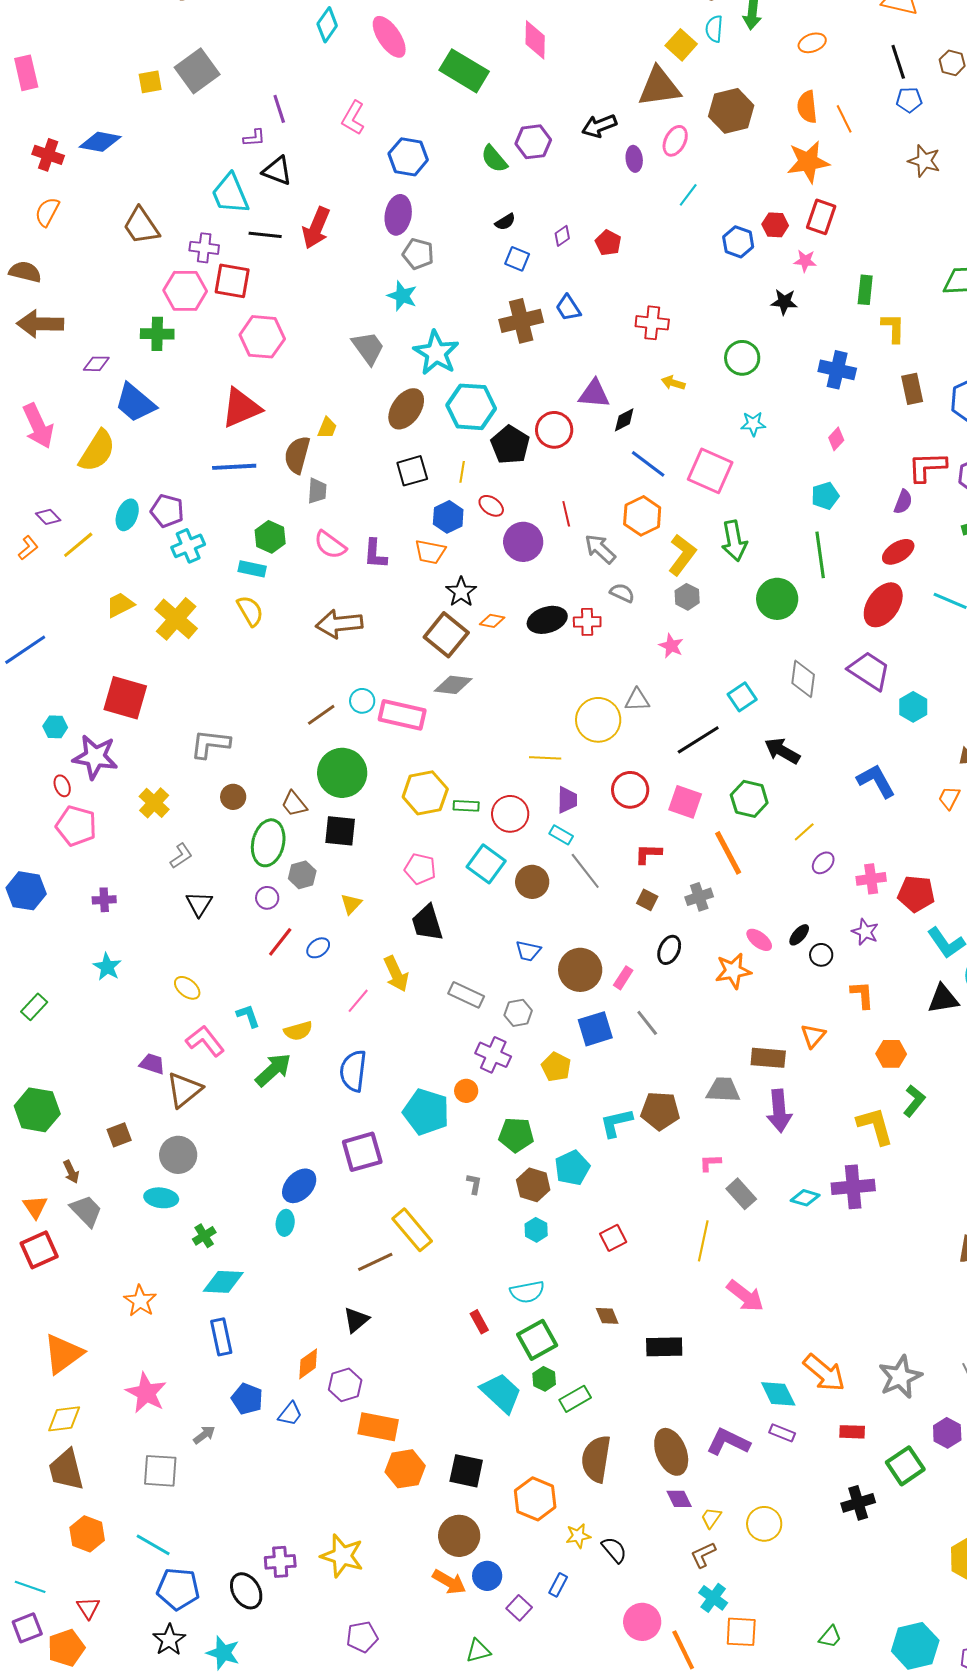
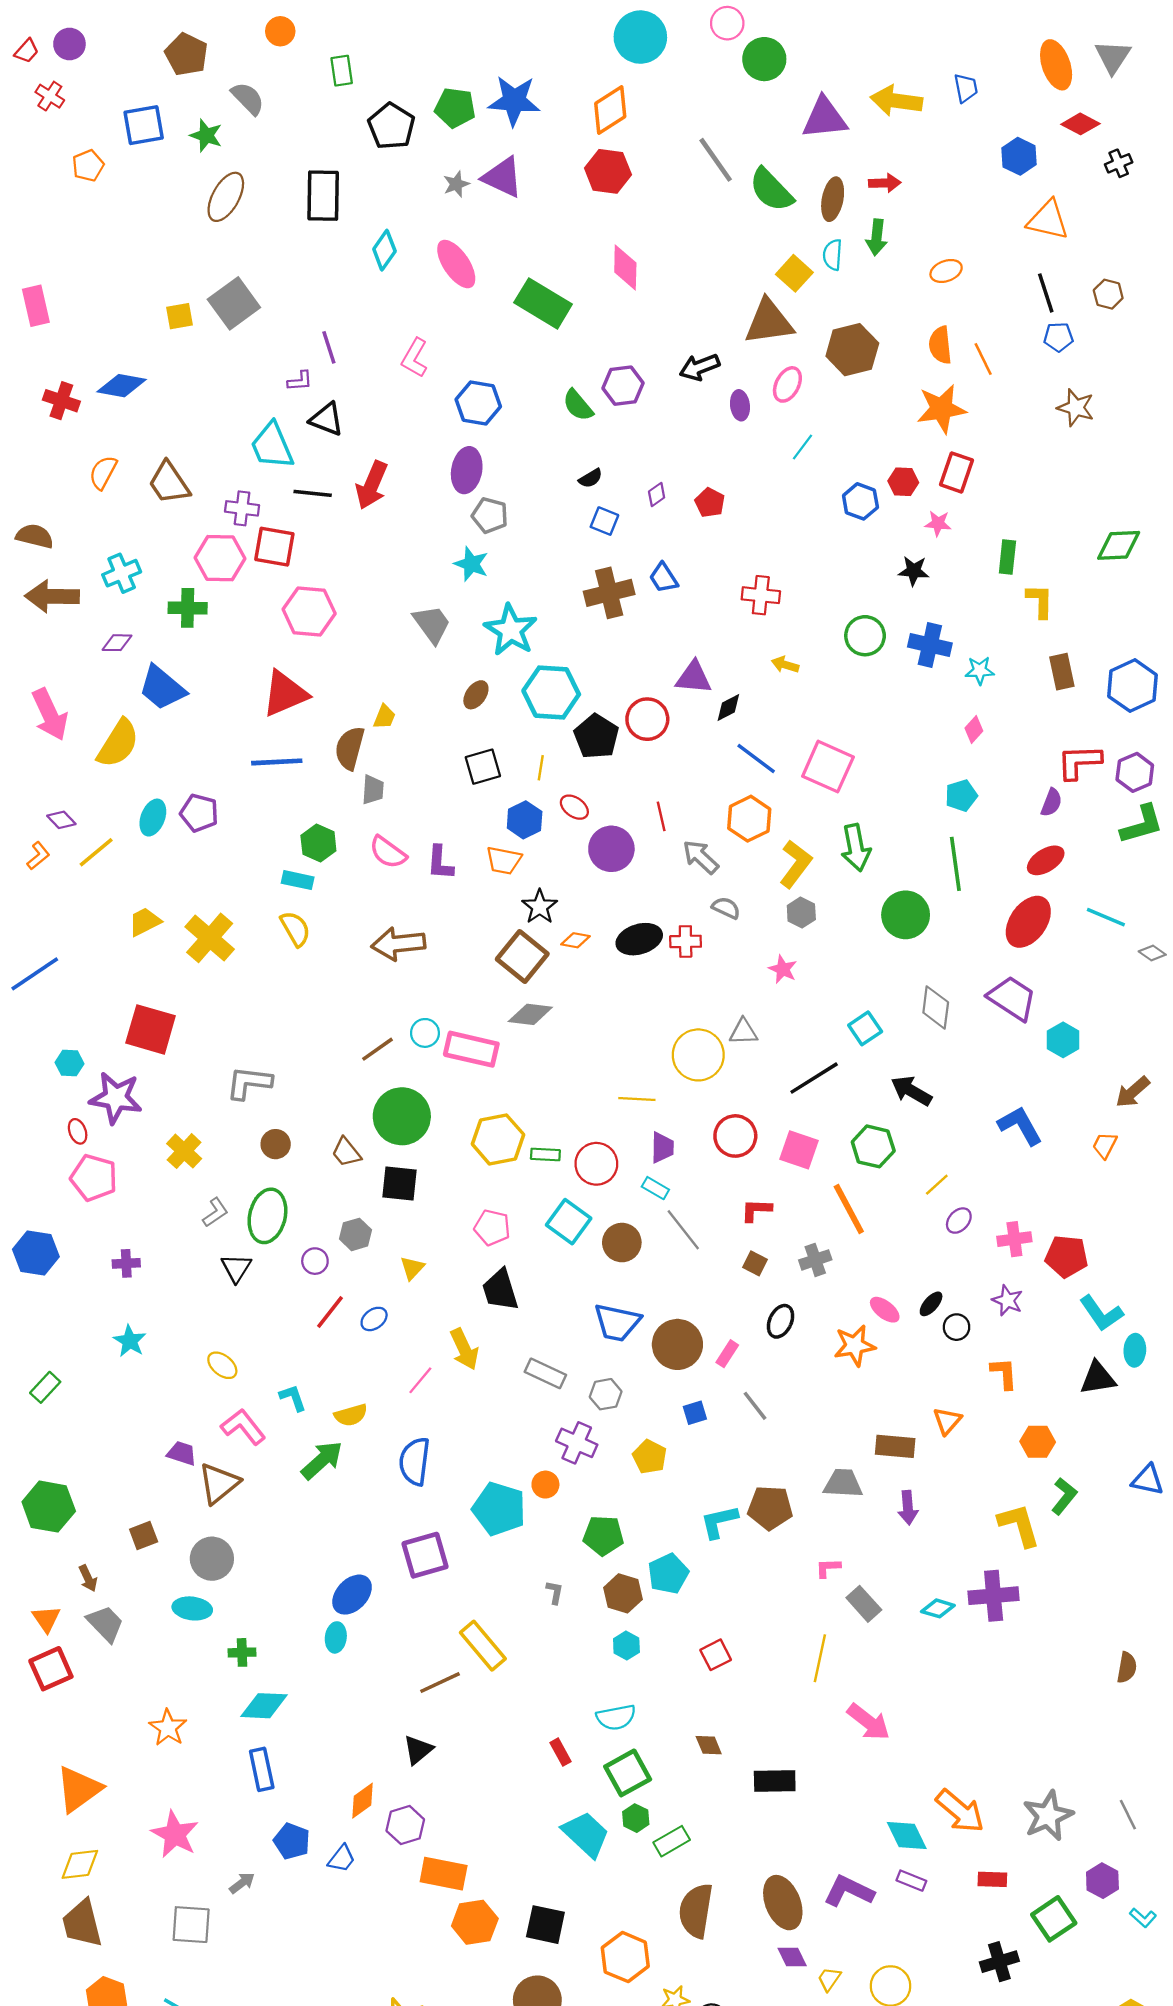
orange semicircle: (47, 212) -> (103, 472), moved
blue cross: (837, 370) -> (930, 645), moved
brown ellipse: (406, 409) -> (476, 695), size x0.6
cyan star: (753, 424) -> (980, 670), moved
cyan cross: (188, 546) -> (122, 573), moved
green ellipse: (268, 843) -> (267, 1216), moved
blue trapezoid: (528, 951) -> (617, 1322), size x1.6
blue square: (595, 1029) -> (695, 1413), size x0.6
purple arrow: (779, 1111) -> (908, 1508), size x0.7
green cross: (204, 1236) -> (242, 1652), turned 30

